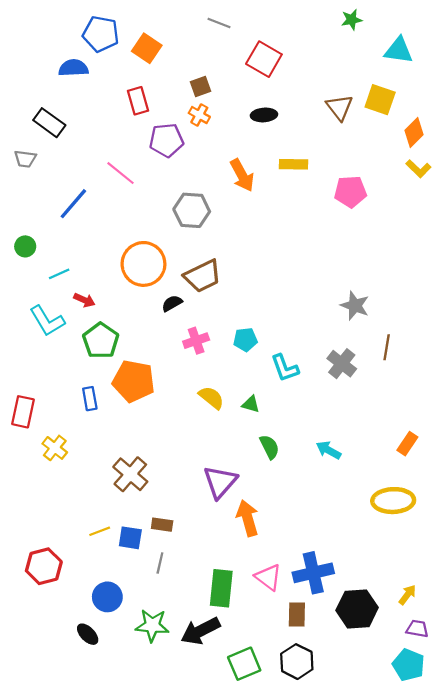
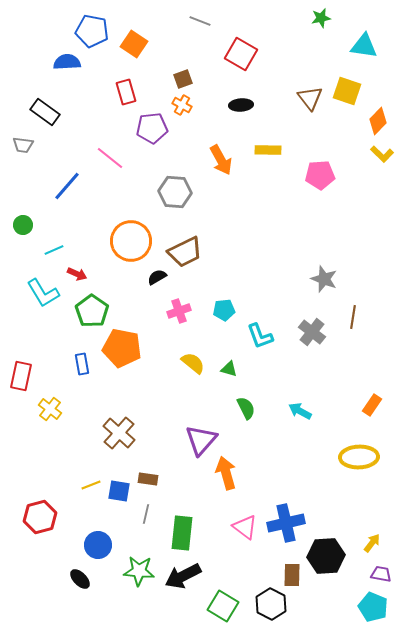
green rectangle: (221, 588) -> (182, 533), moved
brown rectangle: (297, 614) -> (292, 575), moved
green square: (244, 664) -> (223, 606), turned -36

